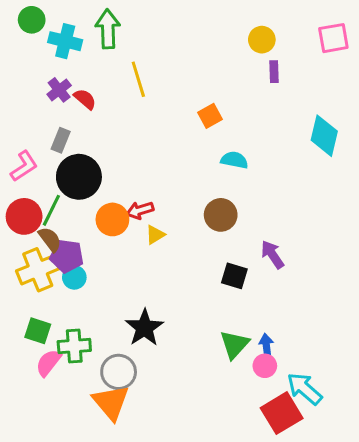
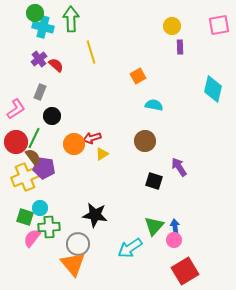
green circle: (32, 20) -> (35, 13), moved
black circle: (79, 177) -> (52, 116), size x0.6
cyan circle: (74, 277) -> (40, 208), moved
black star: (144, 328) -> (95, 215), turned -30
cyan arrow: (304, 389) -> (130, 248), moved, turned -75

